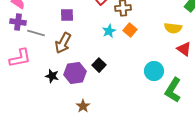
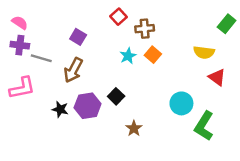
purple square: (67, 15) -> (78, 37), turned 32
brown star: (83, 106) -> (134, 128), moved

